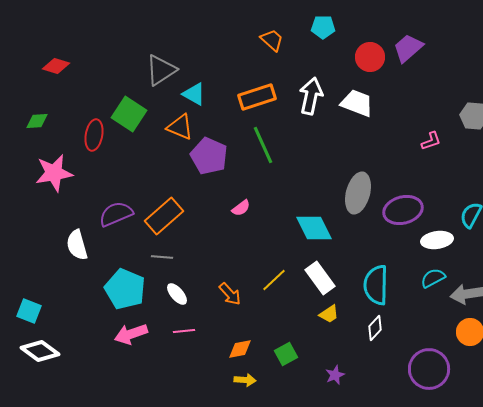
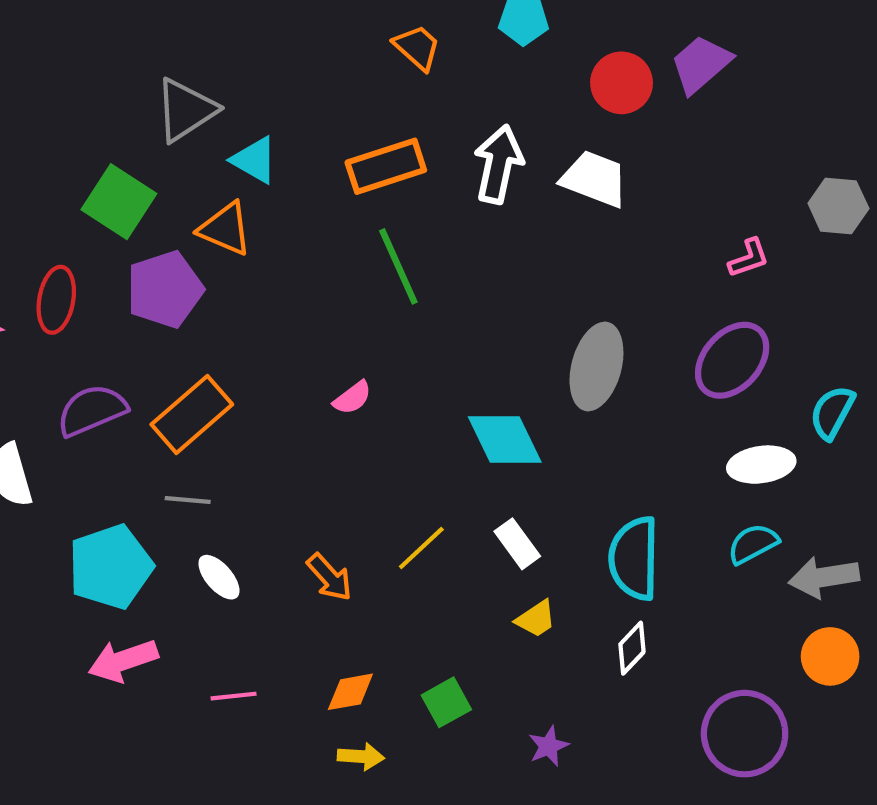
red ellipse: (94, 135) -> (56, 300), moved
purple pentagon: (209, 156) -> (165, 289), moved, turned 30
purple ellipse: (403, 210) -> (732, 360), moved, turned -33
white rectangle: (320, 278) -> (517, 544), size x0.7
cyan pentagon: (125, 289) -> (111, 567), turned 30
pink line: (184, 331) -> (234, 696), moved

